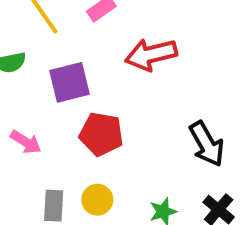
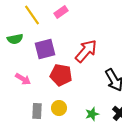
red arrow: (151, 55) -> (86, 51), moved, turned 145

